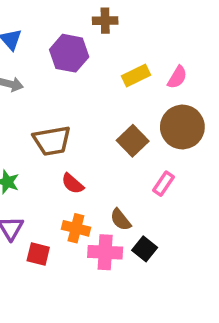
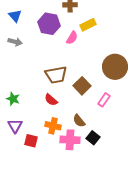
yellow rectangle: (136, 76) -> (88, 25), moved
pink semicircle: (177, 77) -> (72, 38), moved
brown trapezoid: (52, 141) -> (56, 75), moved
brown square: (133, 141) -> (82, 86), moved

